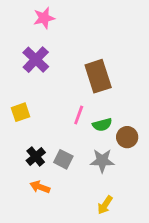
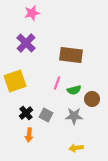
brown rectangle: (98, 76) -> (71, 55), turned -65
yellow square: (20, 112) -> (15, 81), size x1.6
orange arrow: (40, 187) -> (29, 135), turned -104
yellow arrow: (105, 205) -> (76, 148), turned 48

